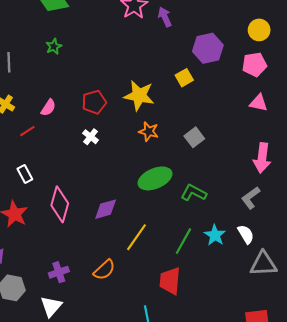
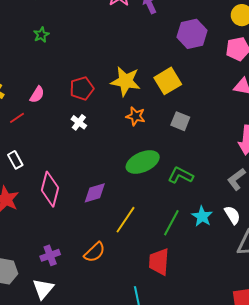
yellow square: (184, 78) -> (168, 81), moved, size x1.5
gray square: (194, 137) -> (180, 121), turned -30

